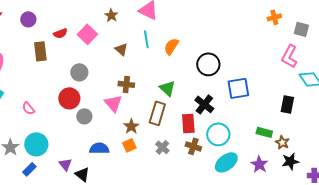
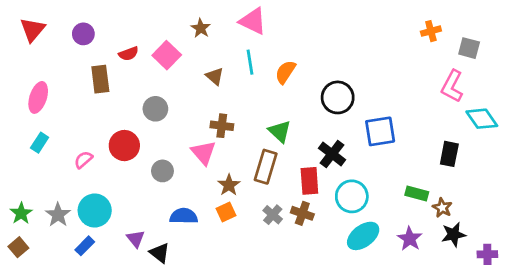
red circle: (69, 98) -> (124, 146), moved
pink semicircle: (28, 108) -> (83, 160), turned 88
brown cross: (193, 146) -> (302, 213), moved

